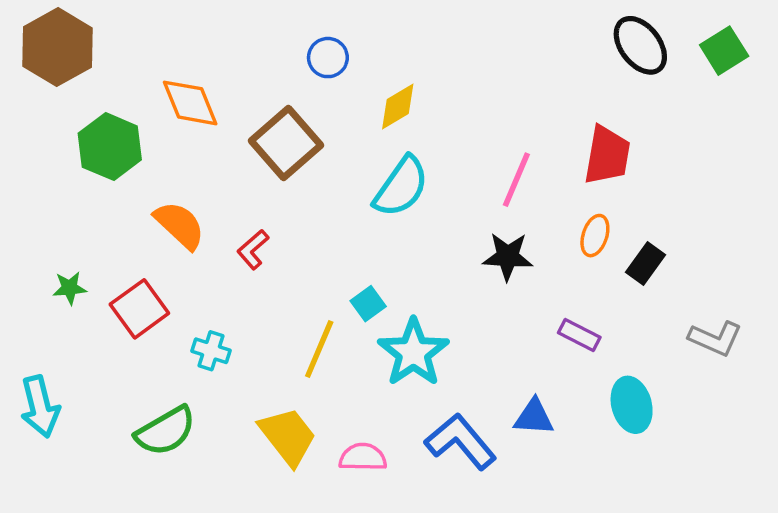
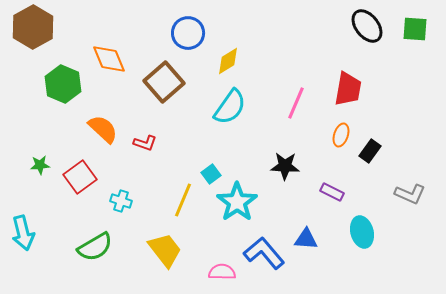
green square: (724, 51) -> (415, 29), turned 36
blue circle: (328, 58) -> (188, 33), size x1.4
red L-shape: (253, 250) -> (145, 143), turned -120
black star: (508, 256) -> (285, 166), moved
pink semicircle: (363, 457) -> (222, 272), moved

